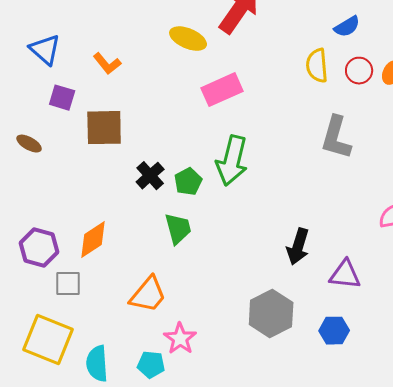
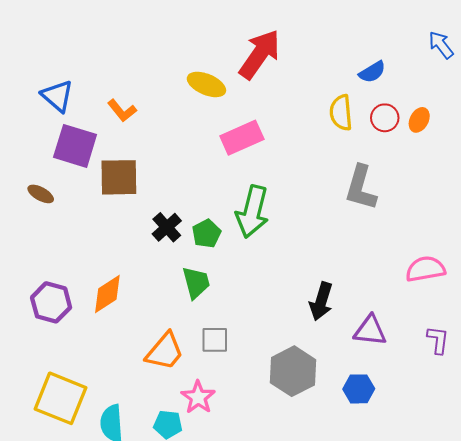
purple square: (62, 98) -> (75, 146), size x1.6
gray square: (68, 284) -> (215, 340), moved

